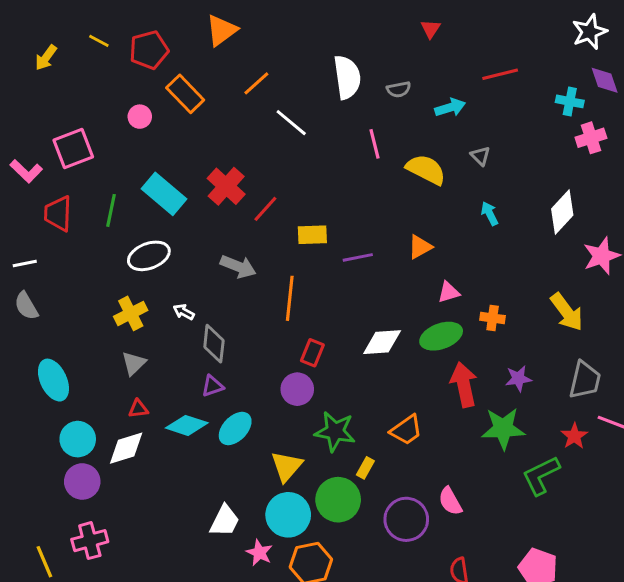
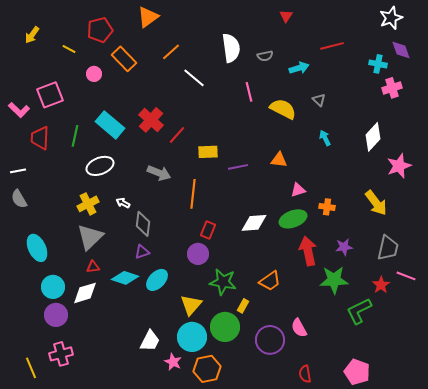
yellow line: (99, 41) -> (69, 49), moved
orange triangle: (420, 247) -> (279, 160), turned 36
gray triangle: (134, 363) -> (90, 237), size x1.6

